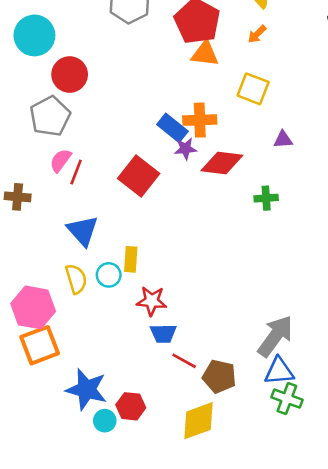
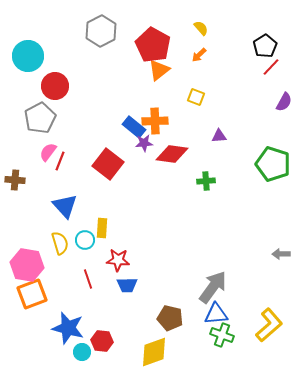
orange triangle: (205, 54) -> (159, 70), turned -45
yellow square: (253, 89) -> (196, 97), size x0.7
red line: (184, 361) -> (88, 279), moved, turned 42

